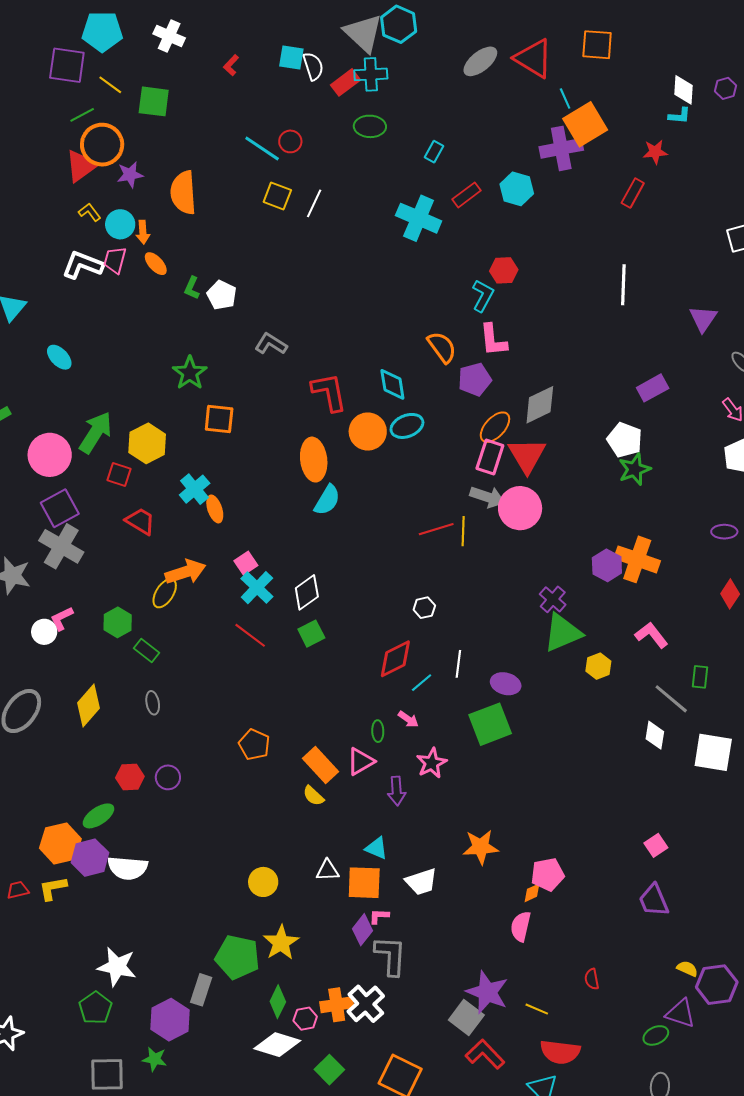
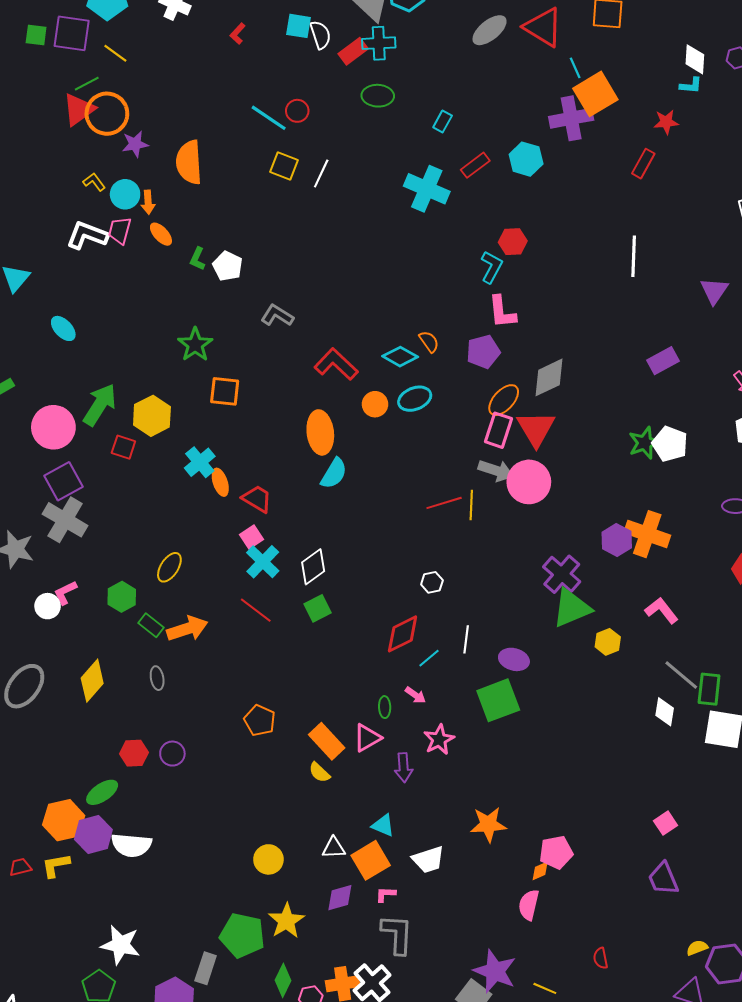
green square: (154, 101) -> (36, 35), moved, size x0.7
red triangle: (81, 166) -> (79, 110), moved
orange semicircle: (442, 347) -> (429, 342), moved, size x0.7
cyan diamond: (392, 384) -> (400, 357), turned -52
red L-shape: (329, 392) -> (336, 364), turned -36
orange circle: (368, 432) -> (375, 404), size x0.7
white pentagon: (625, 440) -> (670, 444), moved
red trapezoid: (140, 521) -> (257, 499), moved
orange arrow: (185, 572) -> (187, 629), moved
purple cross: (553, 599) -> (562, 574), size x1.4
green rectangle: (700, 677) -> (709, 689), moved, size x1.4
orange square: (364, 883) -> (371, 860), turned -33
purple diamond: (362, 930) -> (340, 898), moved, turned 36
yellow semicircle: (687, 969) -> (697, 948), turned -45

